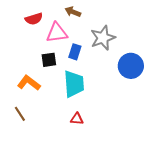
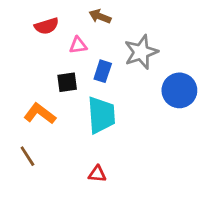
pink triangle: (57, 33) -> (78, 45), size x0.6
red triangle: (77, 119) -> (97, 174), moved

